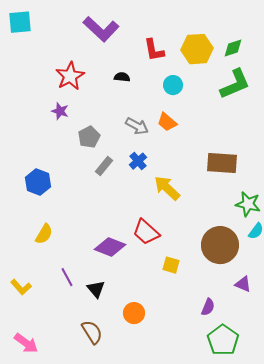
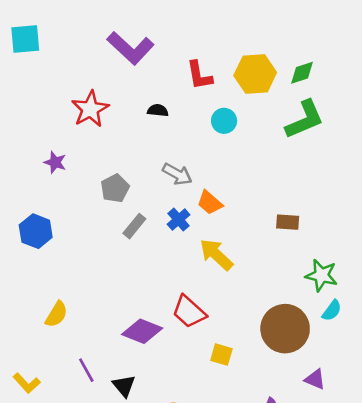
purple star: (60, 111) -> (55, 162), moved
orange trapezoid: (167, 122) -> (210, 203), moved
brown rectangle: (222, 163) -> (288, 222), size x0.6
blue hexagon: (38, 182) -> (36, 231), moved

